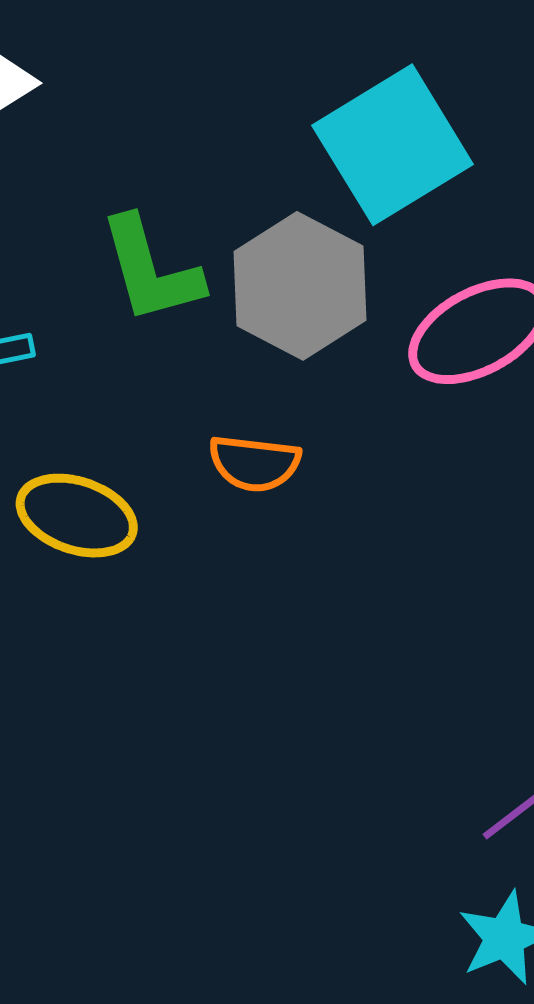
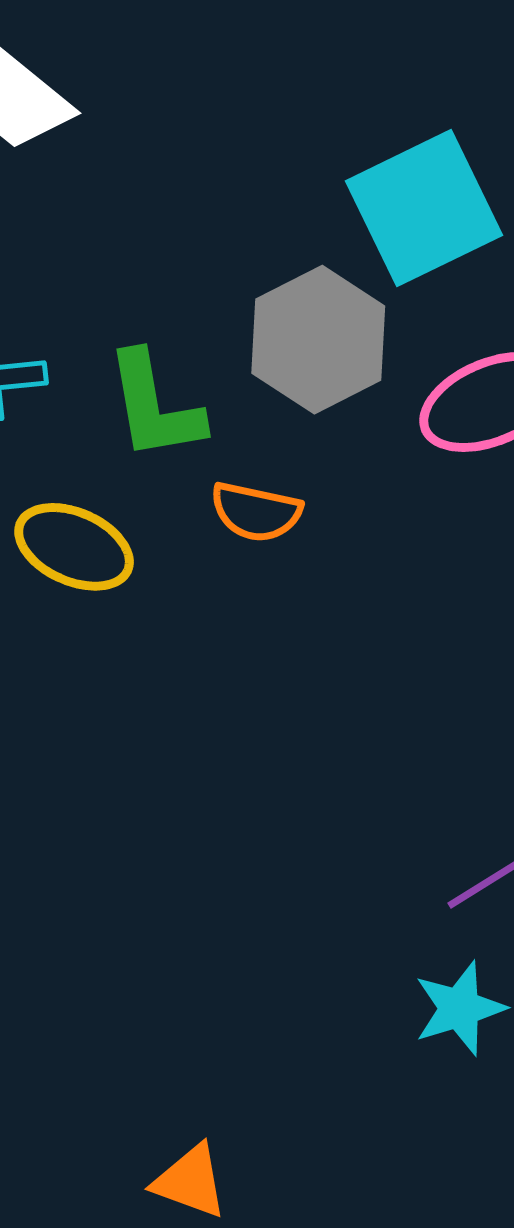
green L-shape: (151, 270) -> (154, 406), moved

